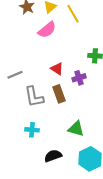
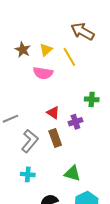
pink semicircle: (47, 30) -> (43, 73), turned 48
gray L-shape: (34, 97) -> (30, 141), turned -130

